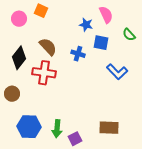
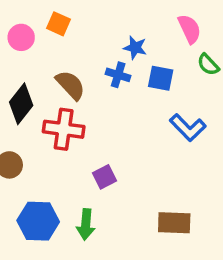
pink semicircle: (106, 15) -> (189, 29), moved
blue cross: (78, 54) -> (118, 75), moved
purple square: (75, 139) -> (104, 177), moved

